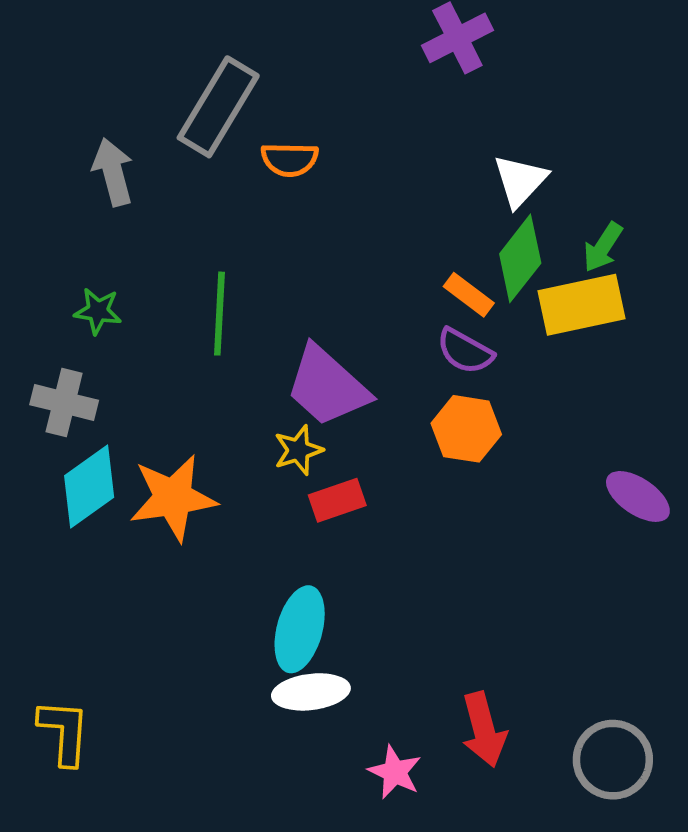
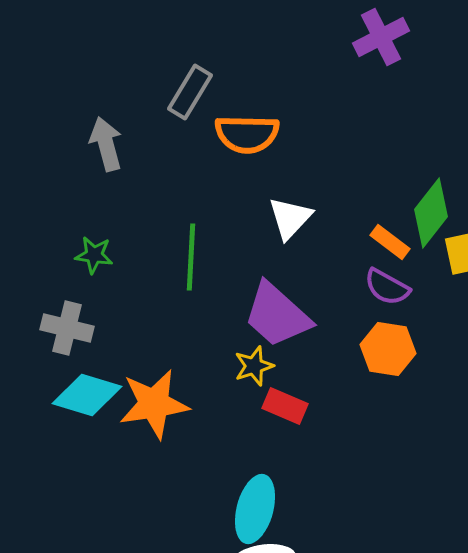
gray rectangle: (218, 107) -> (190, 92), size x0.7
orange semicircle: (290, 159) -> (247, 134), size x1.4
white triangle: (520, 181) -> (290, 218), moved
cyan diamond: (89, 486) -> (87, 395), turned 52
red rectangle: (337, 500) -> (285, 406), turned 42

